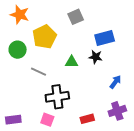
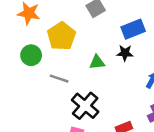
black cross: (57, 97) -> (85, 106), turned -35

